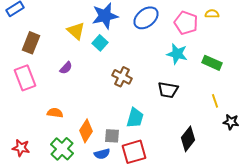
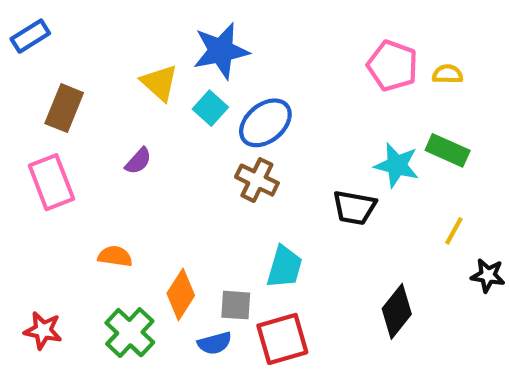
yellow semicircle: (212, 14) -> (448, 74), moved
blue ellipse: (146, 18) -> (265, 123), moved
cyan star: (177, 54) -> (397, 165), moved
yellow line: (215, 101) -> (454, 231), turned 48

